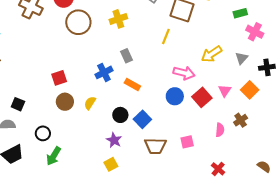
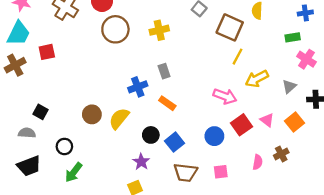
yellow line: (166, 37) -> (238, 57), moved
red square: (59, 78) -> (47, 52), moved
pink triangle: (225, 91) -> (267, 120), turned -32
blue circle: (175, 96) -> (214, 136), moved
yellow semicircle: (90, 103) -> (119, 118), size x1.5

